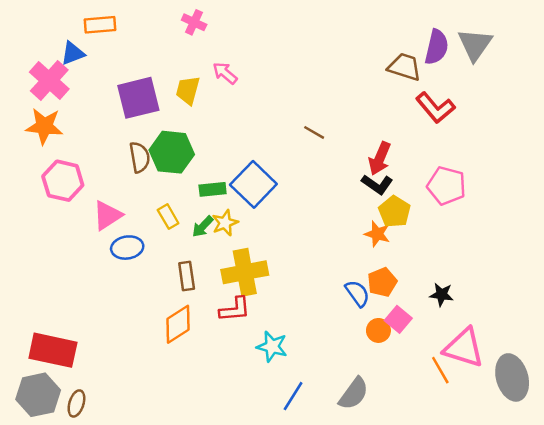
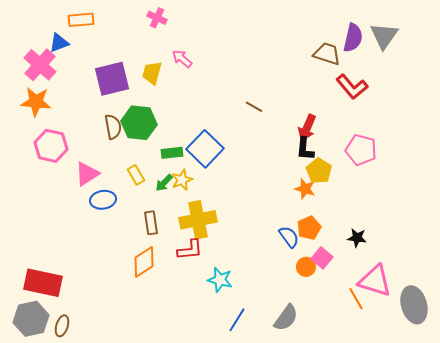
black L-shape: (377, 184) -> (305, 149), turned 60

